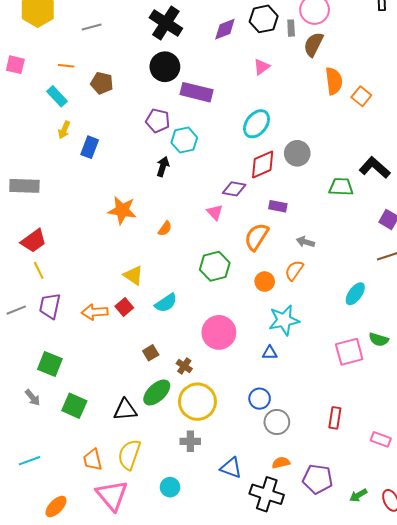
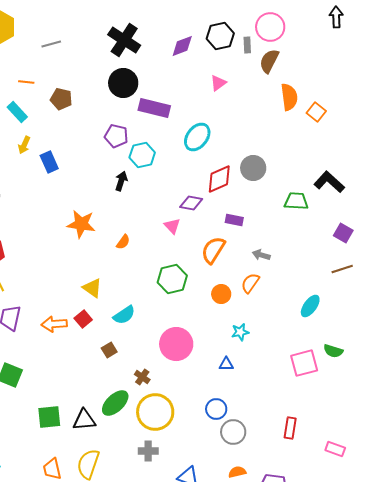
cyan ellipse: (257, 124) -> (197, 137), moved
blue rectangle: (90, 147) -> (49, 162), turned -45
cyan star: (284, 320) -> (240, 332), size x0.6
brown square: (151, 353) -> (109, 350), moved
green square: (74, 406) -> (49, 417), moved, turned -30

